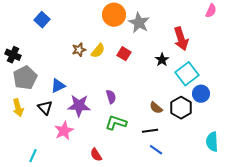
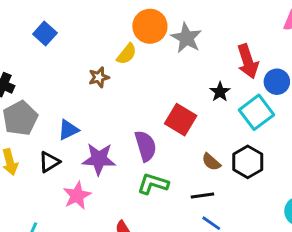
yellow semicircle: (98, 51) -> (127, 54), moved
red square: (124, 54) -> (181, 120), moved, size x1.5
blue circle: (201, 94) -> (277, 82), moved
purple semicircle: (111, 97) -> (146, 146), size x1.5
black triangle: (45, 108) -> (49, 162), turned 42

